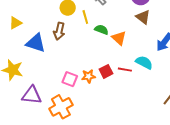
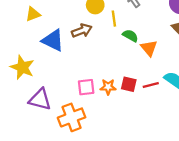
brown arrow: (59, 31) -> (82, 31), turned -132
red line: (125, 70) -> (151, 85), turned -32
red square: (106, 71) -> (129, 84), turned 32
pink square: (70, 79) -> (86, 87), turned -35

